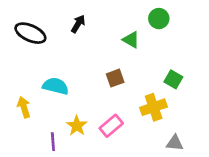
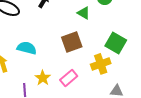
brown square: (115, 78) -> (72, 42), size x1.5
green square: (173, 79) -> (116, 43), size x1.5

